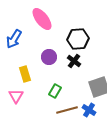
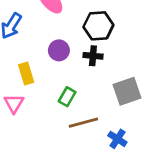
black cross: (74, 61) -> (93, 56), turned -32
blue cross: (89, 110) -> (117, 139), moved

